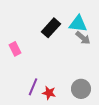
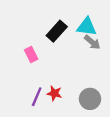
pink rectangle: (15, 49) -> (31, 54), moved
red star: (49, 93) -> (54, 93), moved

